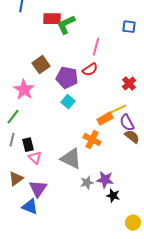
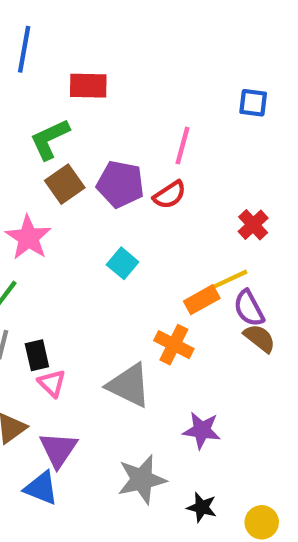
green L-shape: (66, 25) -> (50, 139), moved
purple pentagon: (67, 78) -> (120, 184), moved
gray star: (87, 183) -> (142, 479), moved, size x1.6
black star: (113, 196) -> (202, 507), moved

